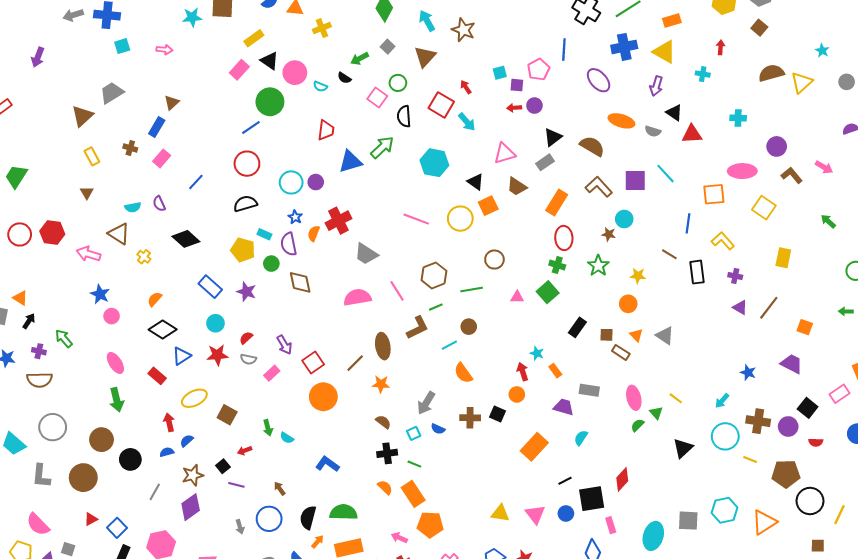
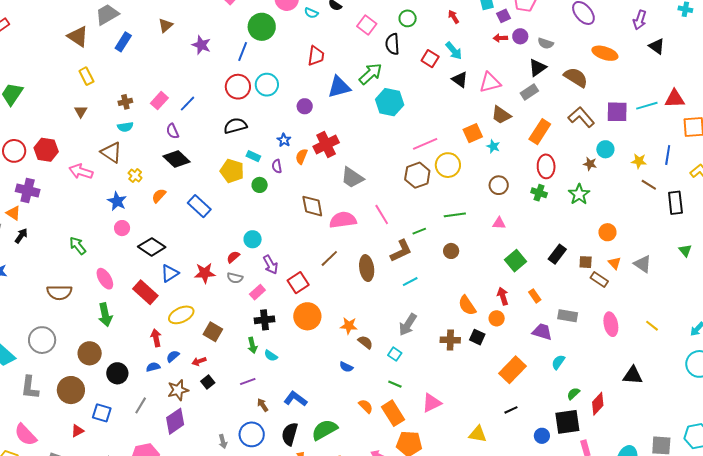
green circle: (398, 83) -> (408, 18), moved
purple square: (517, 85) -> (504, 16), turned -32
red square: (441, 105) -> (430, 59), moved, size x0.7
brown triangle: (82, 116) -> (78, 37), turned -45
blue rectangle: (157, 127) -> (123, 42), moved
blue line: (251, 127) -> (243, 51), turned -36
gray semicircle: (653, 131) -> (546, 43), moved
red triangle: (692, 134) -> (675, 99), moved
brown cross: (130, 148) -> (125, 102), moved, turned -32
pink rectangle: (162, 158) -> (159, 101), moved
cyan hexagon: (434, 163) -> (390, 102), moved
cyan line: (666, 174) -> (647, 106), turned -65
cyan circle: (291, 182) -> (267, 85), moved
black triangle: (475, 182) -> (460, 80), moved
purple semicircle: (159, 204) -> (172, 131), moved
pink line: (416, 219) -> (425, 144), moved, turned -45
yellow circle: (460, 219) -> (448, 165), moved
purple semicircle: (289, 244) -> (277, 166), size x0.6
brown circle: (494, 260) -> (499, 185), moved
brown hexagon: (434, 275) -> (417, 175), moved
yellow star: (638, 276) -> (639, 161), moved
brown diamond: (300, 282) -> (312, 206), moved
purple star: (246, 292) -> (201, 45), moved
green square: (548, 292) -> (515, 261), moved
blue star: (100, 294) -> (117, 201), moved
orange semicircle: (155, 299) -> (159, 196), moved
pink circle: (112, 316) -> (122, 228), moved
cyan circle: (215, 323) -> (253, 239), moved
green arrow: (64, 338) -> (78, 246), moved
cyan line: (449, 345) -> (410, 282), moved
purple cross: (39, 351) -> (28, 190), moved, size x1.6
cyan star: (537, 353) -> (493, 146), moved
brown line: (355, 363) -> (329, 258), moved
orange semicircle: (463, 373) -> (467, 305), moved
red rectangle: (157, 376) -> (145, 292), size x1.4
brown semicircle: (40, 380) -> (59, 292), moved
orange star: (381, 384) -> (349, 326), moved
green triangle: (656, 413) -> (685, 250), moved
green semicircle: (637, 425) -> (573, 394), moved
blue semicircle: (438, 429) -> (346, 367), moved
cyan square: (414, 433) -> (395, 354), turned -32
black triangle: (683, 448) -> (633, 375), moved, turned 45
red arrow: (245, 451) -> (199, 361), moved
black cross: (387, 453) -> (264, 320), moved
blue L-shape: (327, 464) -> (295, 399), moved
black line: (565, 481) -> (511, 410), moved
purple line: (236, 485) -> (248, 382), moved, turned -35
green semicircle: (344, 512) -> (325, 430), turned -32
pink triangle: (535, 514) -> (432, 403), moved, turned 40
blue square: (117, 528) -> (102, 413), moved, turned -30

